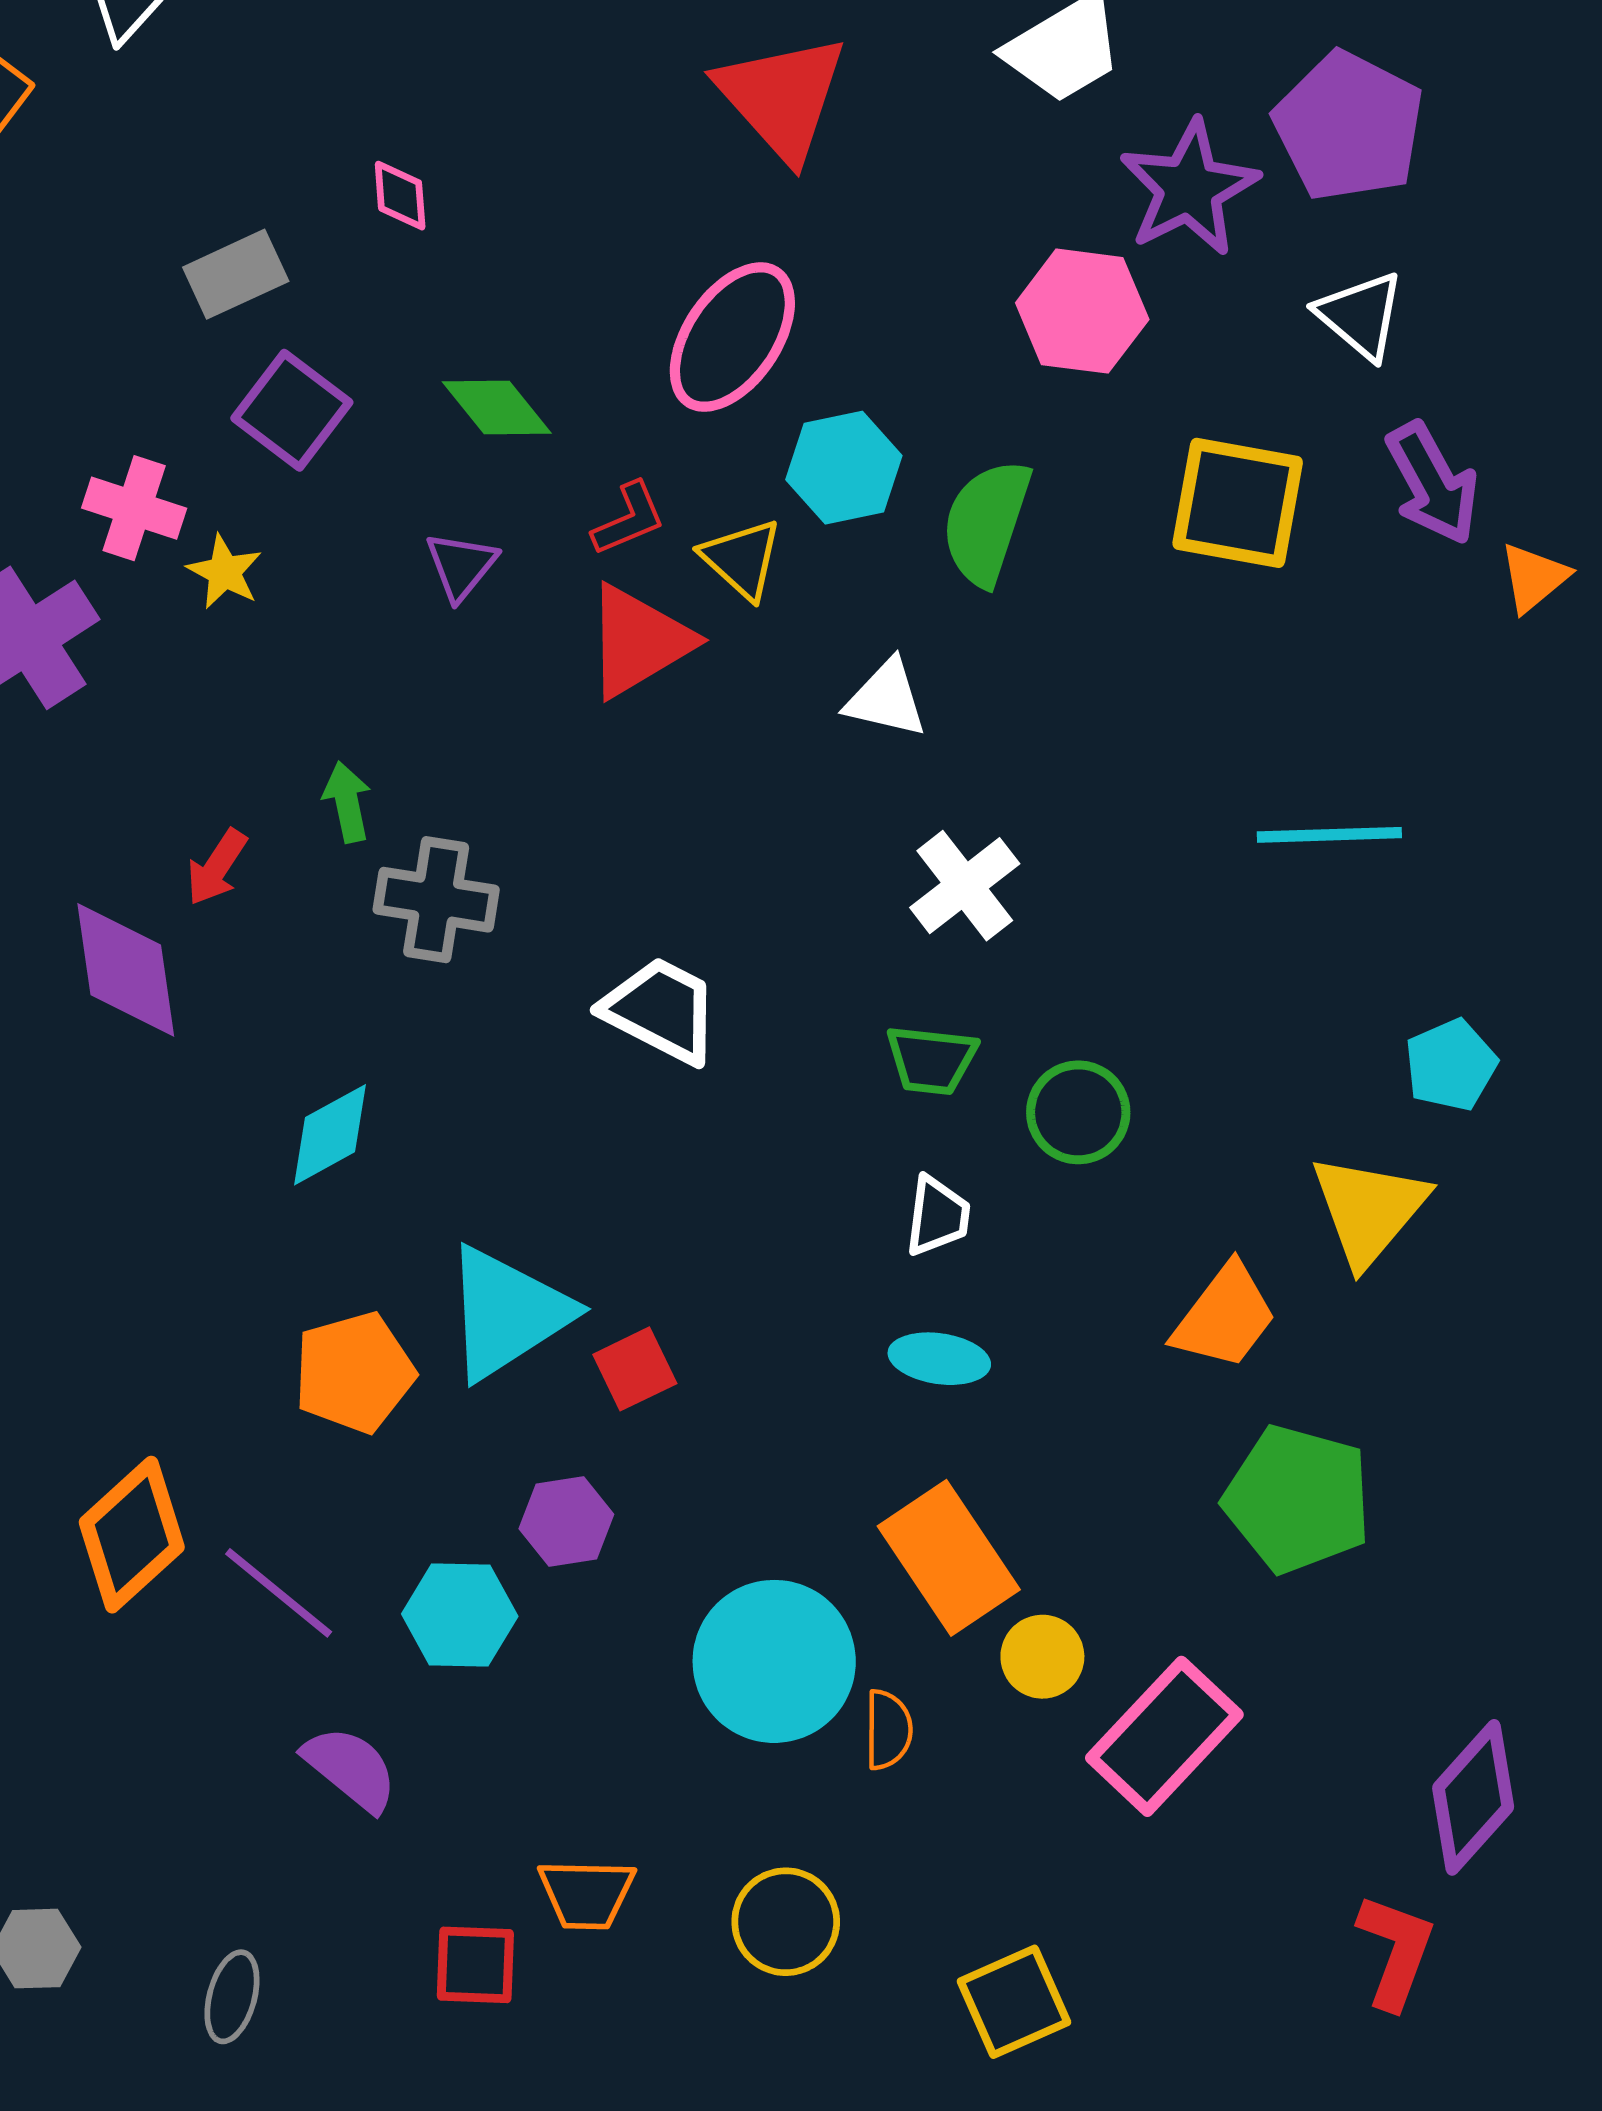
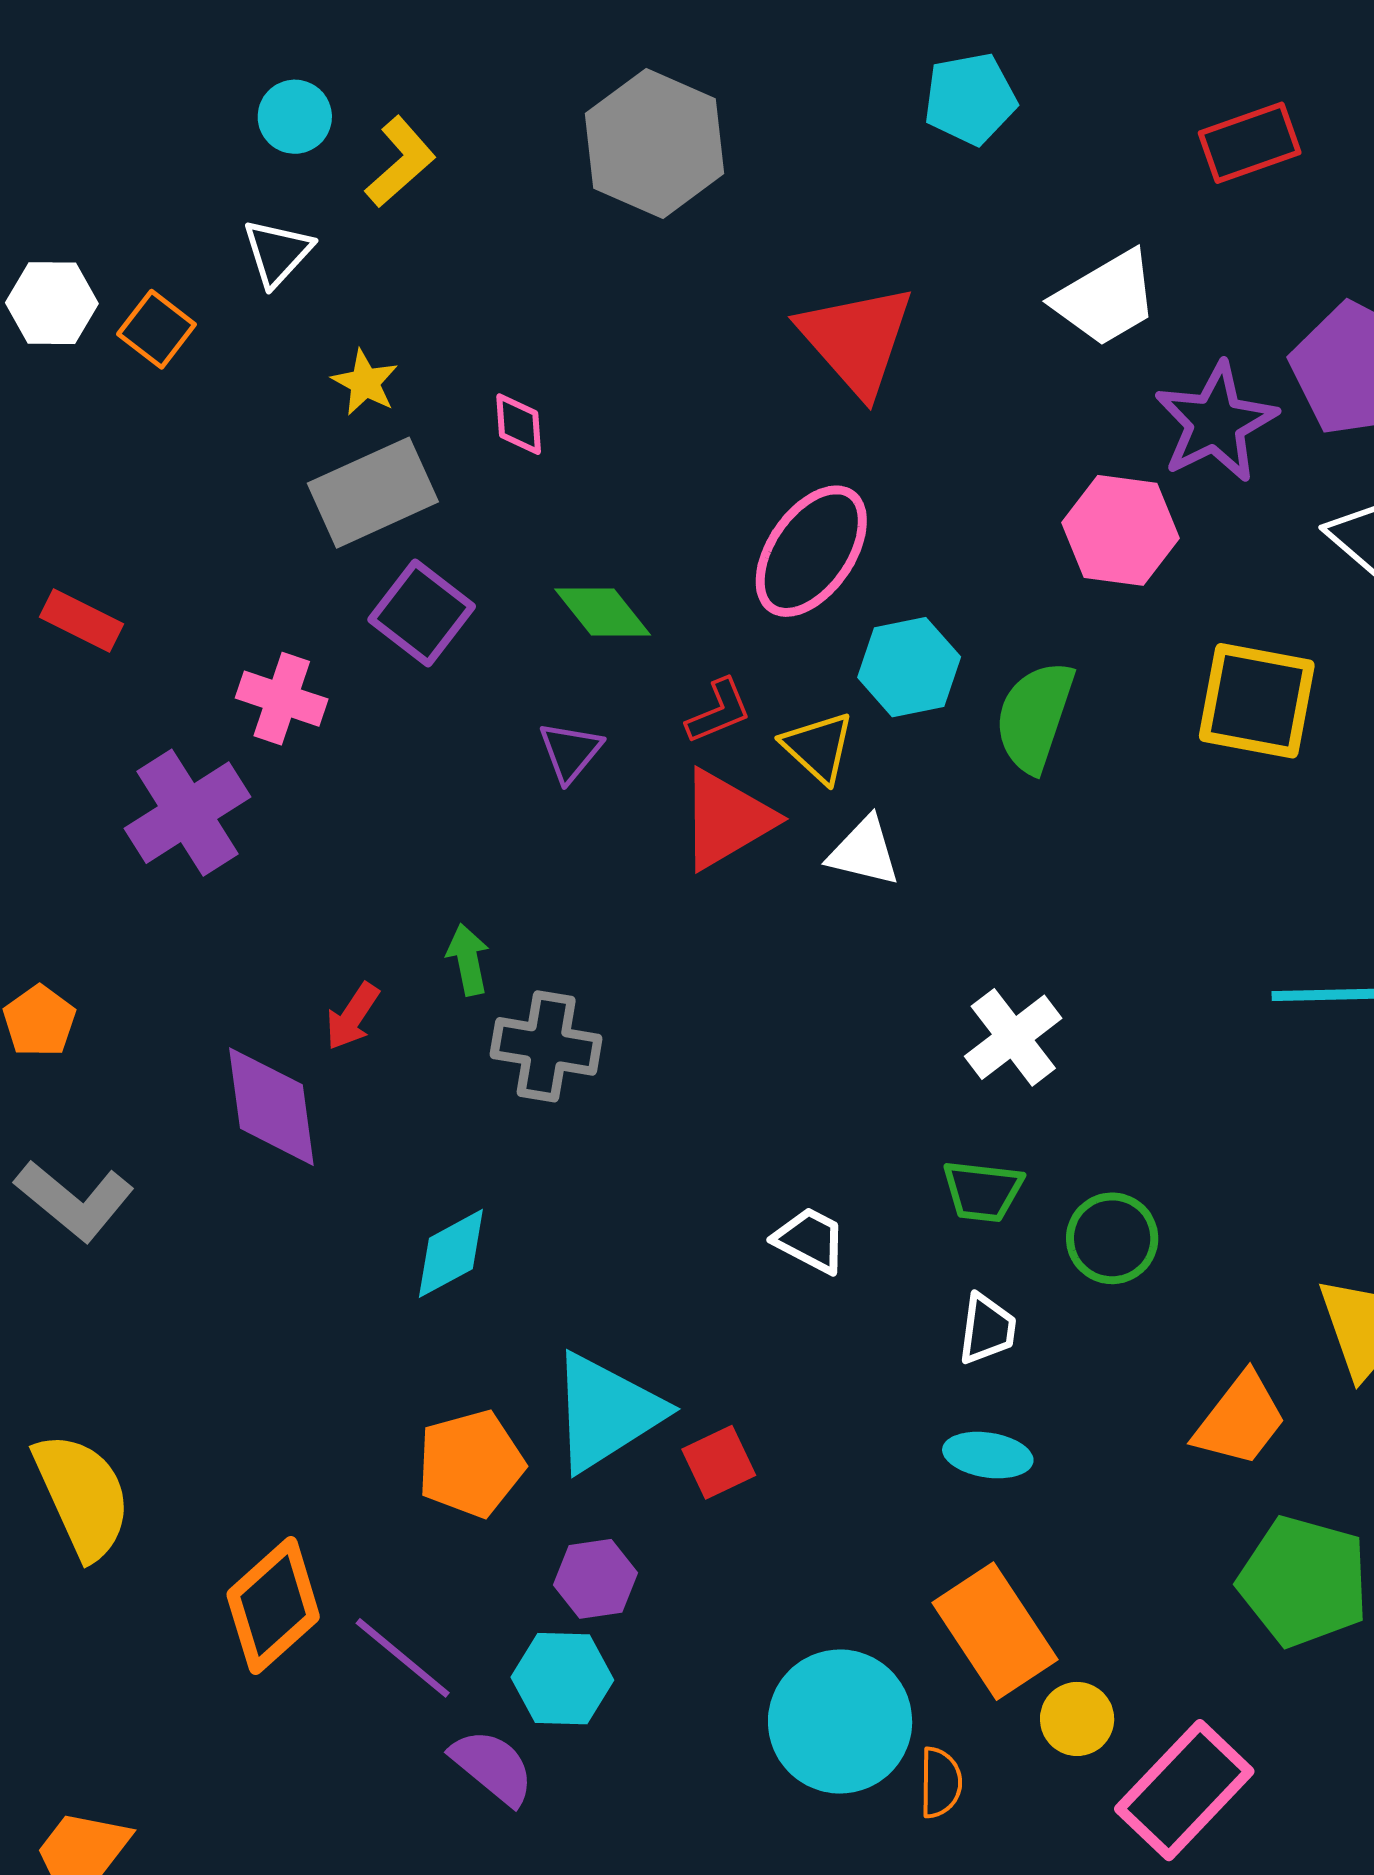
gray rectangle: (236, 274) -> (373, 493), size x1.4
yellow star: (224, 572) -> (365, 382), moved
white triangle: (886, 699) -> (864, 852), moved
white trapezoid: (661, 1010) -> (810, 1240), moved, size x0.7
purple hexagon: (566, 1521) -> (595, 1579), moved
purple semicircle: (350, 1769) -> (493, 1767), moved

